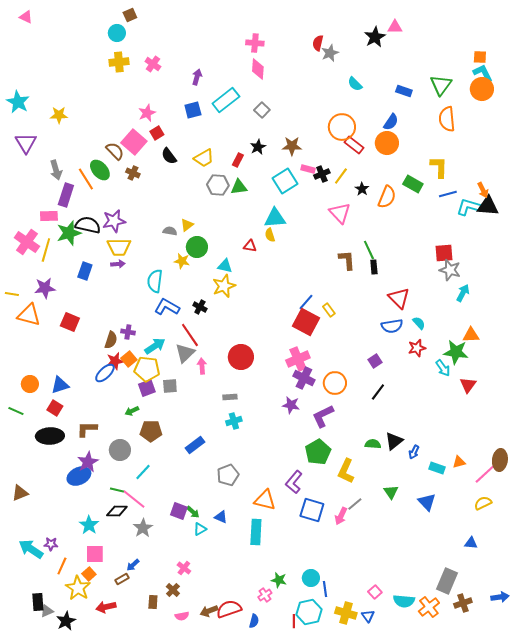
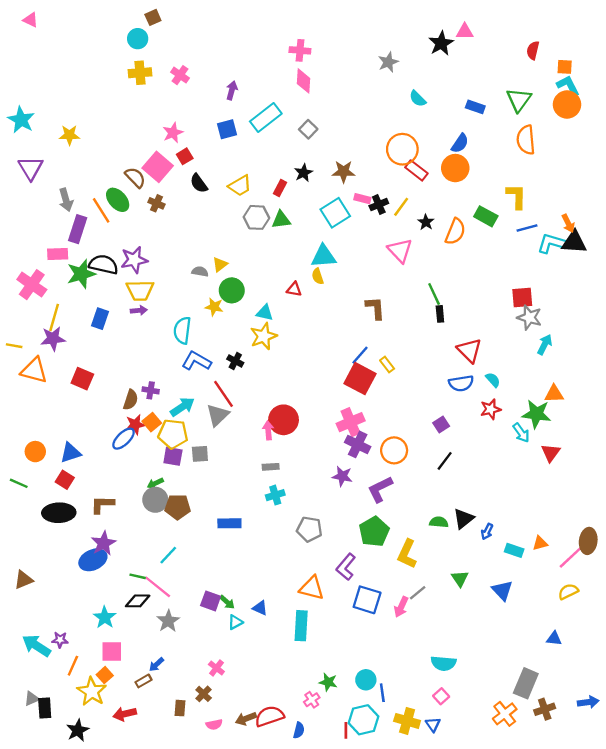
red semicircle: (318, 43) -> (533, 50), moved
yellow line: (46, 250) -> (54, 317), moved
brown L-shape: (347, 260) -> (375, 308), moved
pink arrow: (202, 366) -> (268, 430), moved
purple square: (147, 388) -> (173, 456), turned 30
blue rectangle: (195, 445) -> (229, 523), turned 36
gray circle: (120, 450) -> (155, 500), moved
gray pentagon: (228, 475) -> (309, 529), moved, turned 30
cyan semicircle: (404, 601) -> (443, 663), moved
gray triangle: (47, 611) -> (32, 699), moved

